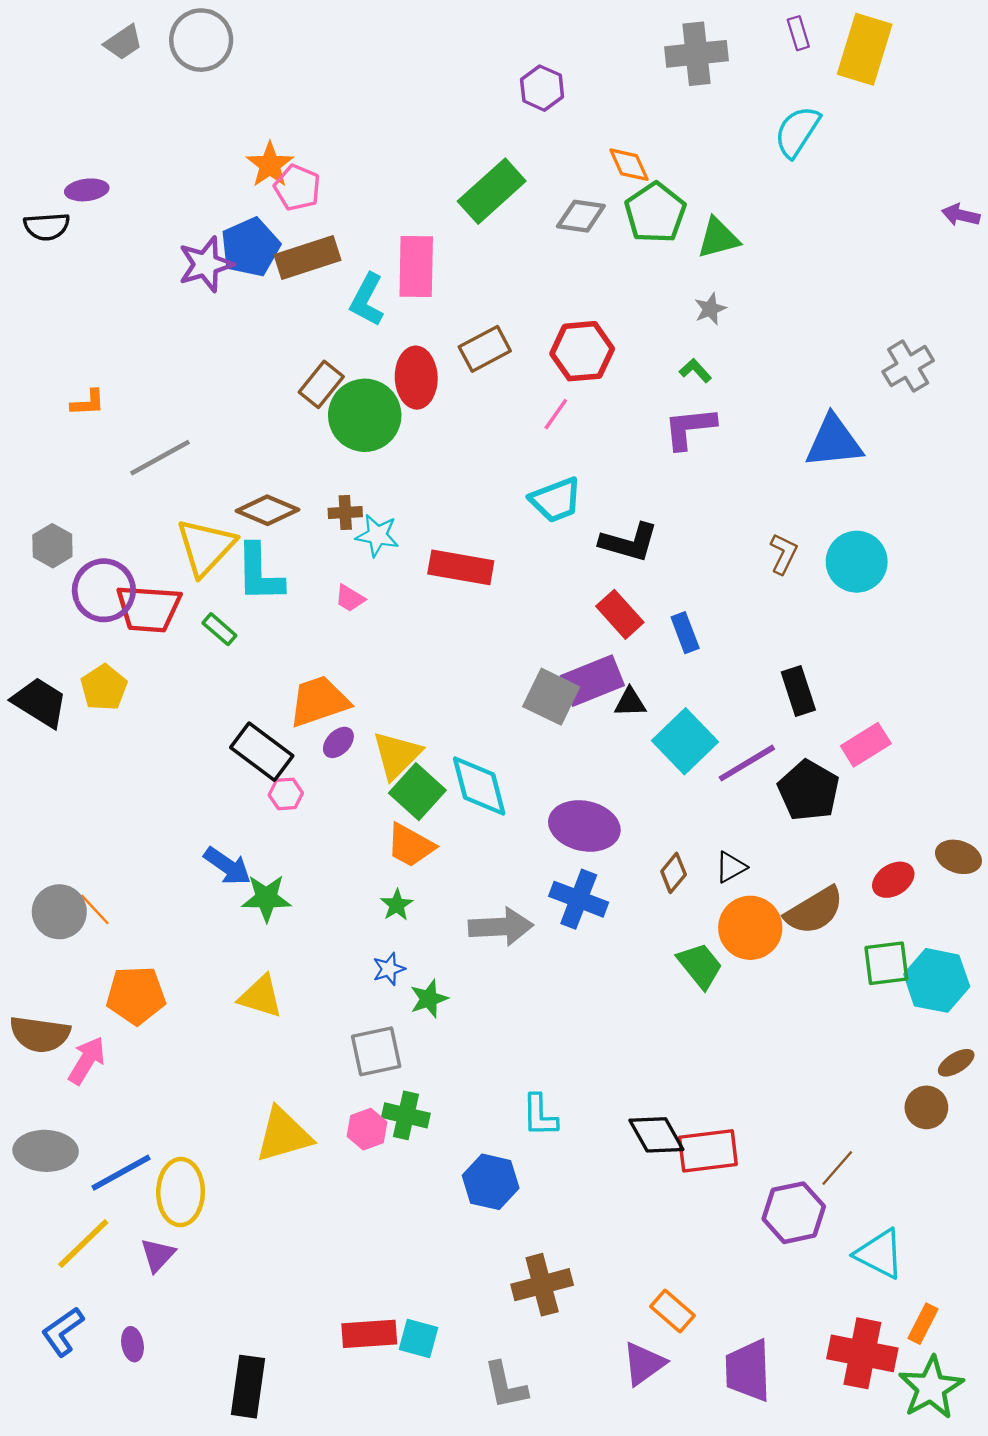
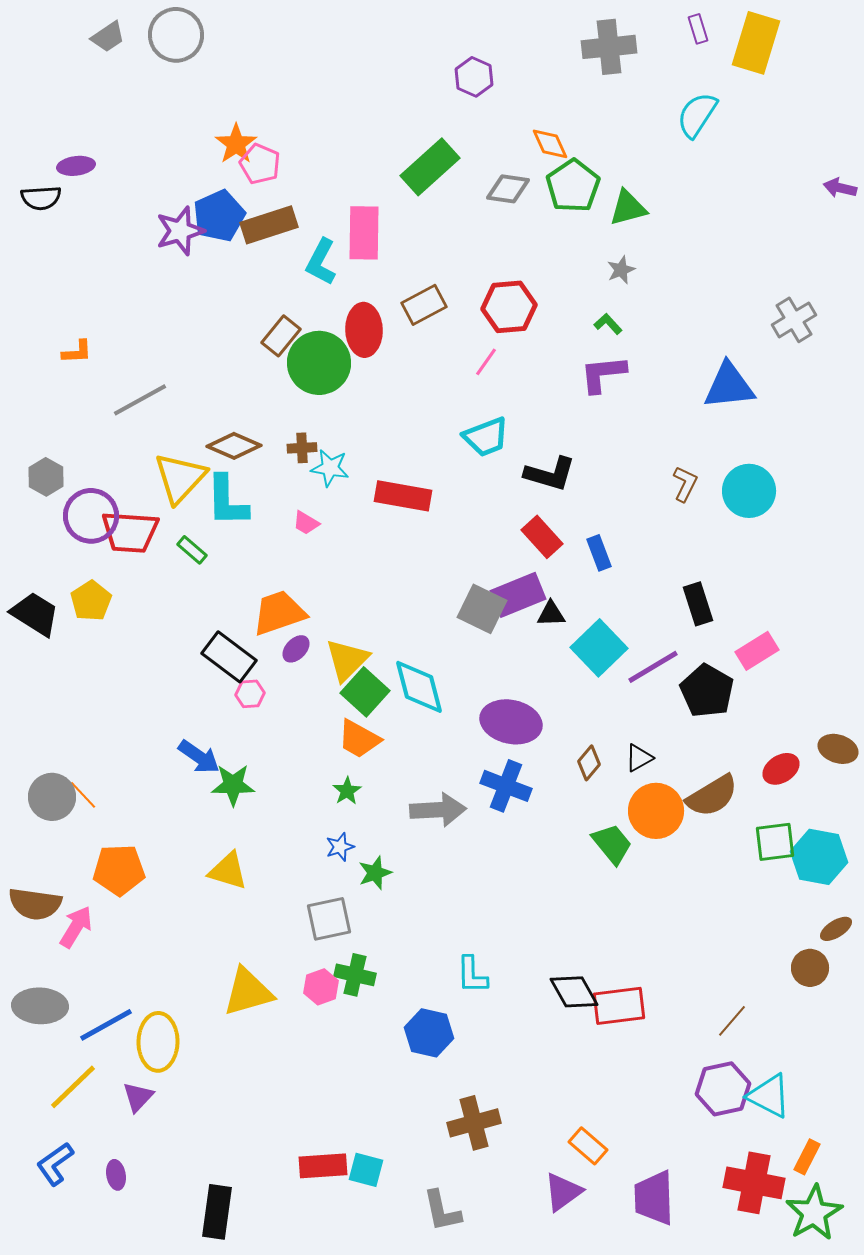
purple hexagon: (794, 1213) -> (723, 1089), moved

